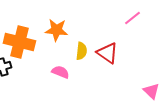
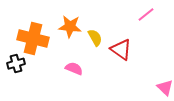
yellow semicircle: (81, 51) -> (95, 38), moved, turned -36

